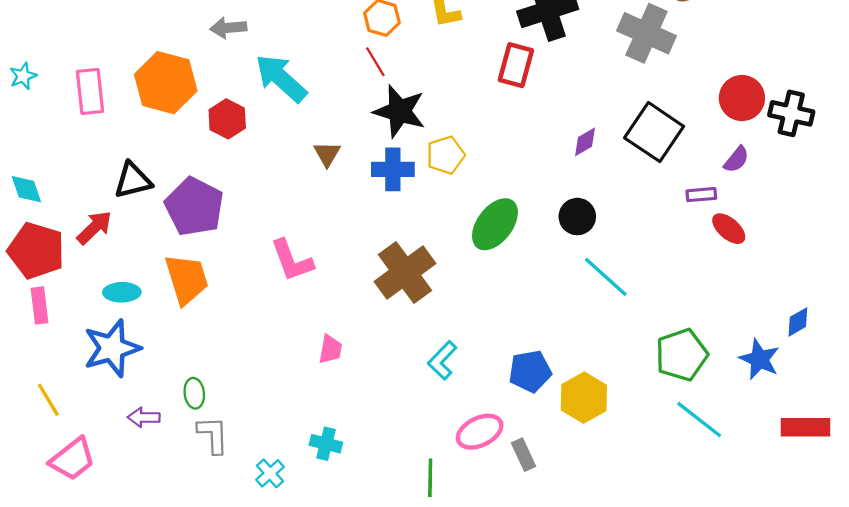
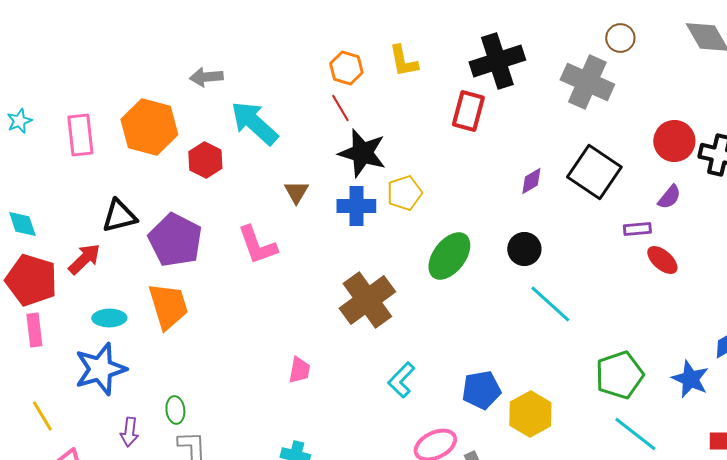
pink L-shape: (292, 260) -> (257, 245), moved
purple arrow: (144, 417) -> (129, 432), turned -84

